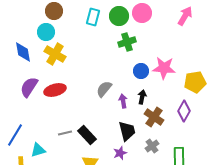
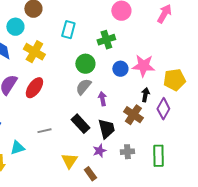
green circle: (119, 16) -> (85, 64), moved
cyan rectangle: (93, 17) -> (68, 30), moved
cyan circle: (46, 32) -> (15, 27), moved
red ellipse: (55, 90) -> (34, 88), turned -40
black arrow: (142, 97) -> (145, 95), moved
black rectangle: (87, 135) -> (80, 124), moved
gray cross: (152, 146) -> (127, 152), moved, turned 32

